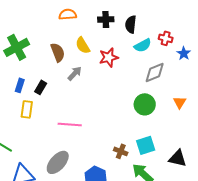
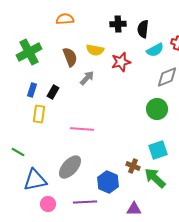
orange semicircle: (68, 14) -> (65, 19), moved
yellow semicircle: (83, 45) -> (95, 50), turned -48
brown cross: (121, 151) -> (133, 166), moved

